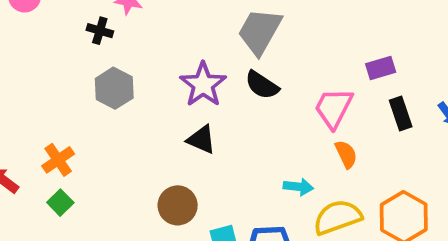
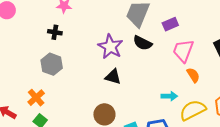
black cross: (100, 31) -> (55, 32), moved
purple rectangle: (381, 68) -> (170, 24), moved
gray hexagon: (114, 88) -> (52, 64), moved

